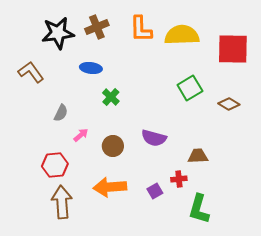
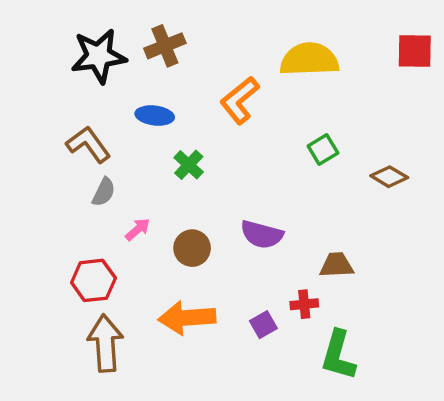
orange L-shape: (141, 29) -> (240, 100), moved, turned 52
red square: (233, 49) -> (415, 51), moved, size x0.7
brown L-shape: (31, 72) -> (88, 144), moved
green square: (190, 88) -> (323, 150), size x0.7

